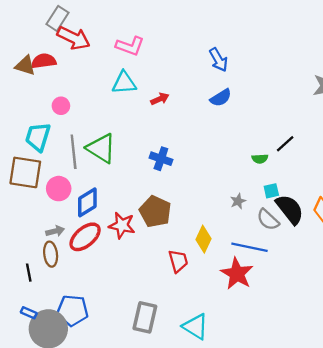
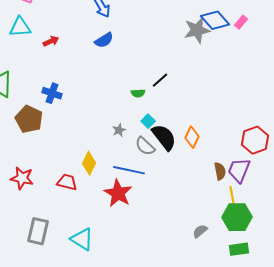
cyan square: (271, 191) -> (148, 121), turned -32
brown pentagon: (155, 212) -> (29, 119), moved
red star: (122, 225) -> (22, 178), moved
red trapezoid: (178, 261) -> (67, 182), turned -60

